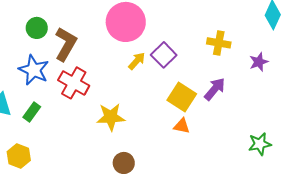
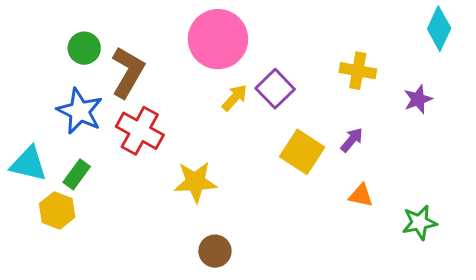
purple arrow: (215, 89) -> (352, 140), size x0.7
orange triangle: (182, 126) -> (361, 195), moved
yellow hexagon: (19, 156) -> (57, 210), moved

